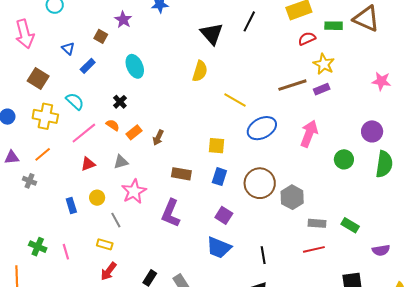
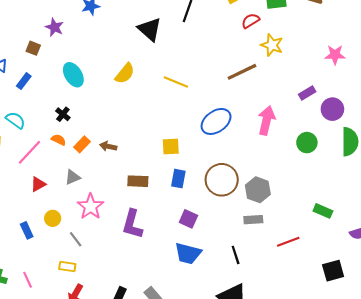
yellow semicircle: (200, 71) -> (125, 73), moved, turned 30
purple rectangle: (322, 89) -> (307, 93), moved
yellow line: (235, 100) -> (176, 82), moved
brown arrow: (158, 138) -> (108, 146), turned 84
gray rectangle: (317, 223) -> (253, 220), moved

